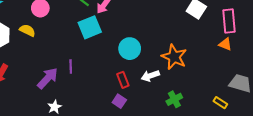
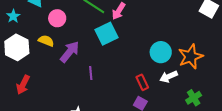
cyan circle: (130, 49) -> (161, 52), moved
orange star: (174, 57) -> (191, 57), turned 30
purple arrow: (48, 78) -> (70, 52), moved

